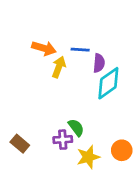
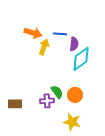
brown rectangle: (20, 144) -> (15, 104), turned -40
orange circle: (122, 150) -> (75, 95), moved
yellow star: (88, 157) -> (72, 122), moved, turned 30

